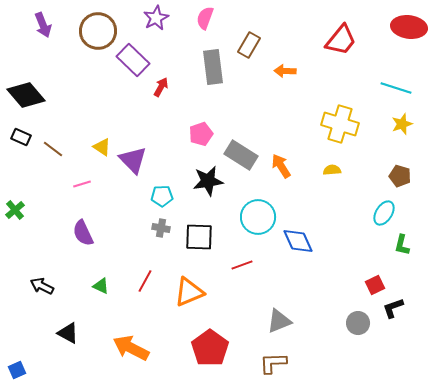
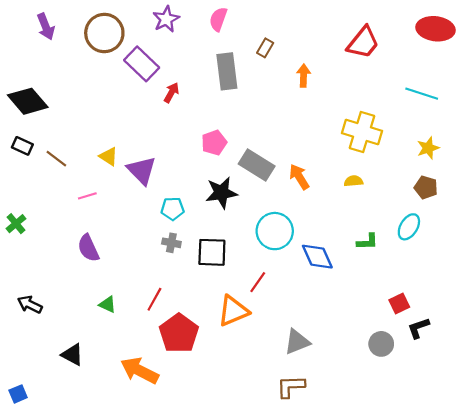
brown rectangle: (249, 45) -> (265, 48), size x0.7
orange arrow: (285, 71) -> (303, 76), turned 90
yellow star: (402, 124) -> (428, 148), moved
green L-shape: (402, 245) -> (367, 242), moved, turned -105
red line: (242, 265) -> (258, 282), turned -35
black arrow: (42, 286) -> (30, 305), moved
orange triangle: (189, 292) -> (233, 311), moved
red pentagon: (210, 348) -> (179, 333), moved

